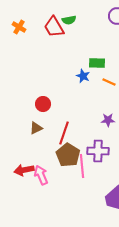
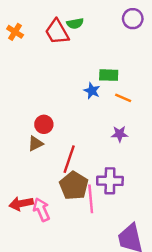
purple star: (108, 120) -> (120, 134), moved
brown triangle: (36, 128) -> (35, 144), moved

